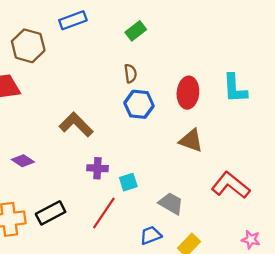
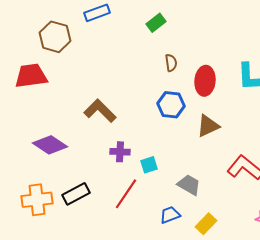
brown semicircle: (130, 73) -> (171, 63), moved
blue hexagon: (139, 104) -> (171, 105), moved
brown triangle: (191, 141) -> (208, 126), turned -45
purple diamond: (23, 161) -> (50, 145), size x1.6

